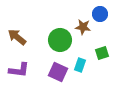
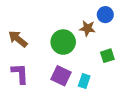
cyan rectangle: (80, 65) -> (84, 81), moved
purple L-shape: (19, 70) -> (20, 74), turned -100

